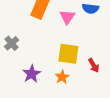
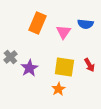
red arrow: (94, 65) -> (89, 65), moved
purple star: (32, 74) -> (29, 68), moved

